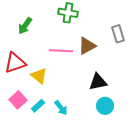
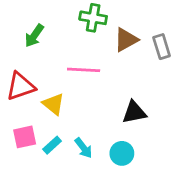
brown triangle: (87, 46) -> (126, 40), moved
pink square: (18, 100) -> (25, 137), turned 30
cyan circle: (105, 106) -> (122, 153), moved

